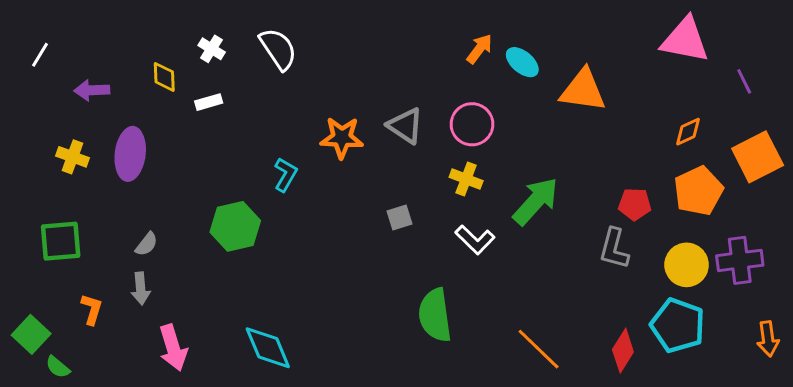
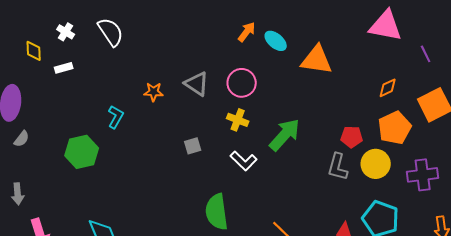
orange star: (342, 138) -> (154, 92), size x0.7
gray semicircle: (146, 244) -> (22, 139), moved
yellow circle: (687, 265) -> (376, 164), moved

